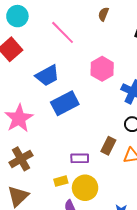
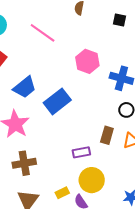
blue trapezoid: (47, 76) -> (25, 87), moved
brown cross: (21, 159) -> (24, 163), turned 30
yellow rectangle: (61, 181) -> (62, 193), moved

